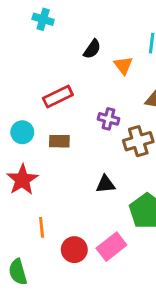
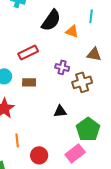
black semicircle: (92, 49) -> (51, 20), size x1.6
orange triangle: (123, 65) -> (72, 31), turned -32
pink rectangle: (111, 247) -> (75, 153), moved

